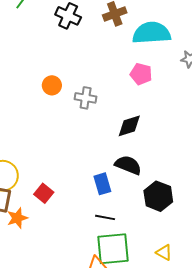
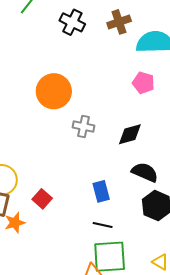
orange circle: (52, 85) -> (54, 91), size x1.8
gray cross: (86, 98) -> (83, 127), moved
black semicircle: (128, 165) -> (145, 172), moved

